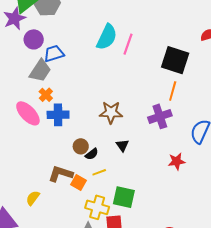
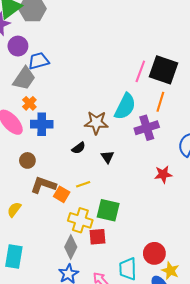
cyan semicircle: (107, 37) -> (125, 106), moved
pink line: (128, 44) -> (140, 71), moved
brown circle: (81, 146) -> (27, 160), moved
black semicircle: (92, 154) -> (79, 148), moved

